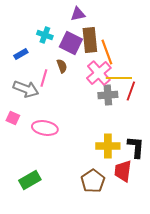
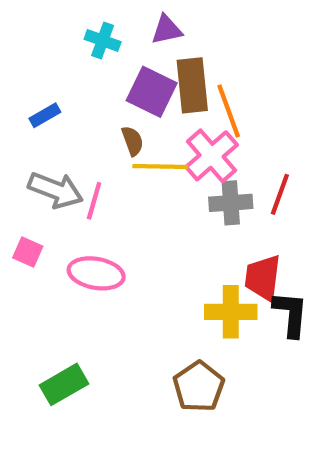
cyan cross: (45, 35) -> (103, 40), moved
pink line: (44, 78) -> (94, 201), moved
yellow line: (119, 78) -> (160, 167), moved
red trapezoid: (123, 171) -> (263, 278), moved

